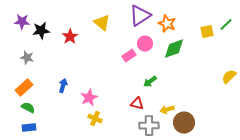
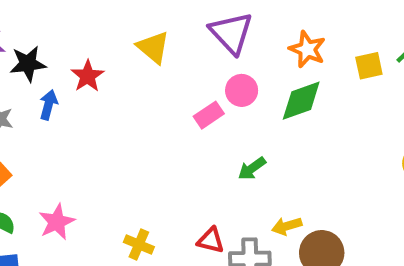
purple triangle: (140, 16) -> (231, 33), turned -40
orange star: (167, 24) -> (307, 49), moved
blue arrow: (63, 86) -> (48, 105), moved
pink star: (89, 98) -> (57, 222), moved
red triangle: (137, 104) -> (211, 240), moved

